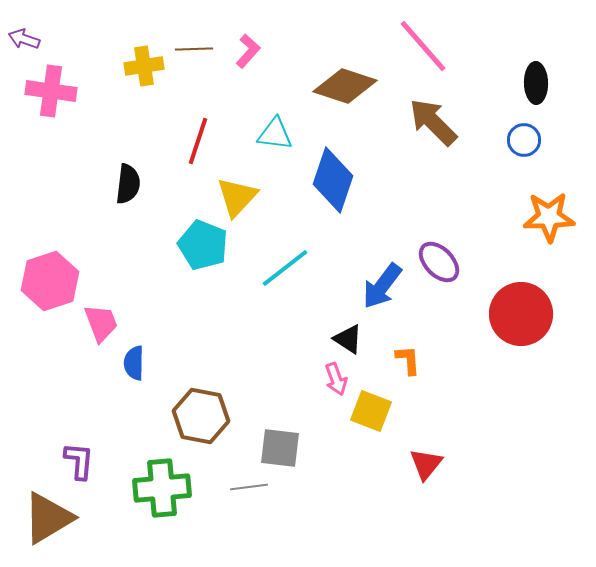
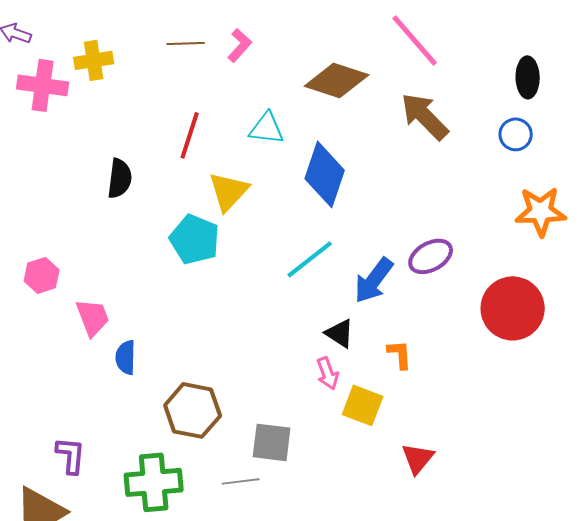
yellow cross: (144, 66) -> (94, 60), moved
purple ellipse: (439, 262) -> (431, 256), turned -75
cyan line: (285, 268) -> (310, 259), moved
pink hexagon: (50, 281) -> (42, 275), size x0.6

